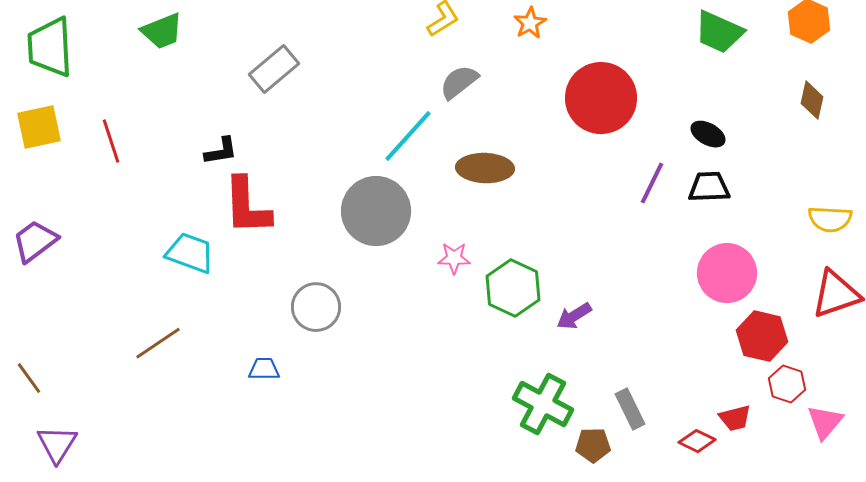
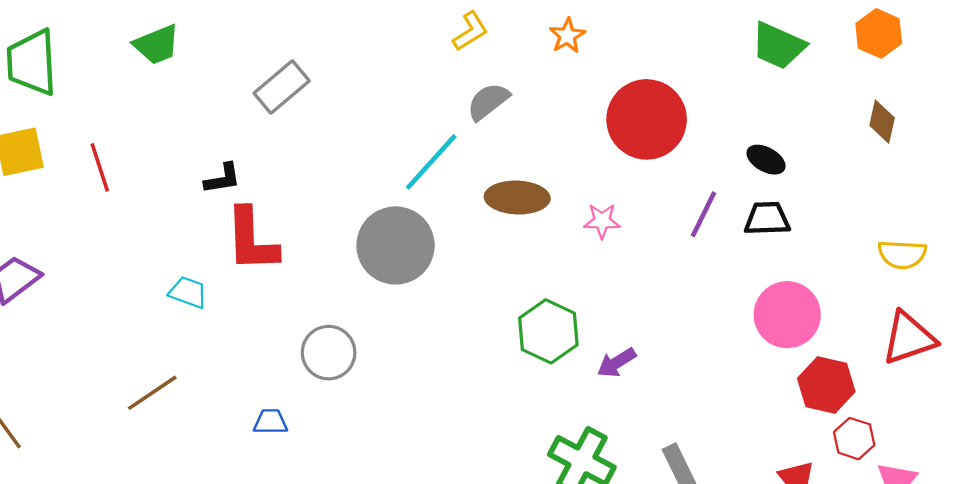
cyan trapezoid: (190, 253) -> (188, 292), size x0.7
pink star: (454, 258) -> (602, 221), moved

